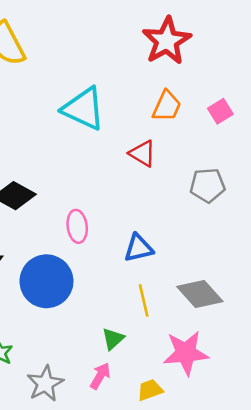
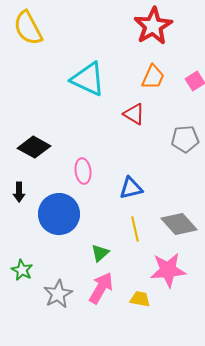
green triangle: (113, 339) -> (100, 253), moved
pink arrow: (100, 376) -> (101, 288), size x1.5
yellow trapezoid: (150, 390) -> (140, 299), turned 30

